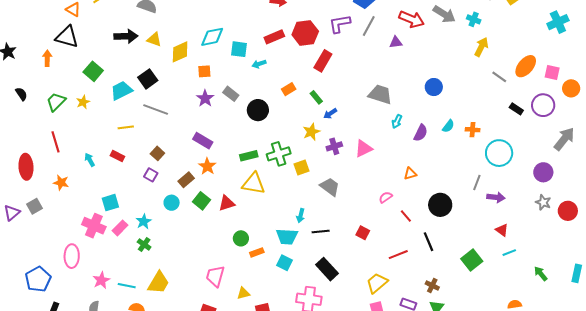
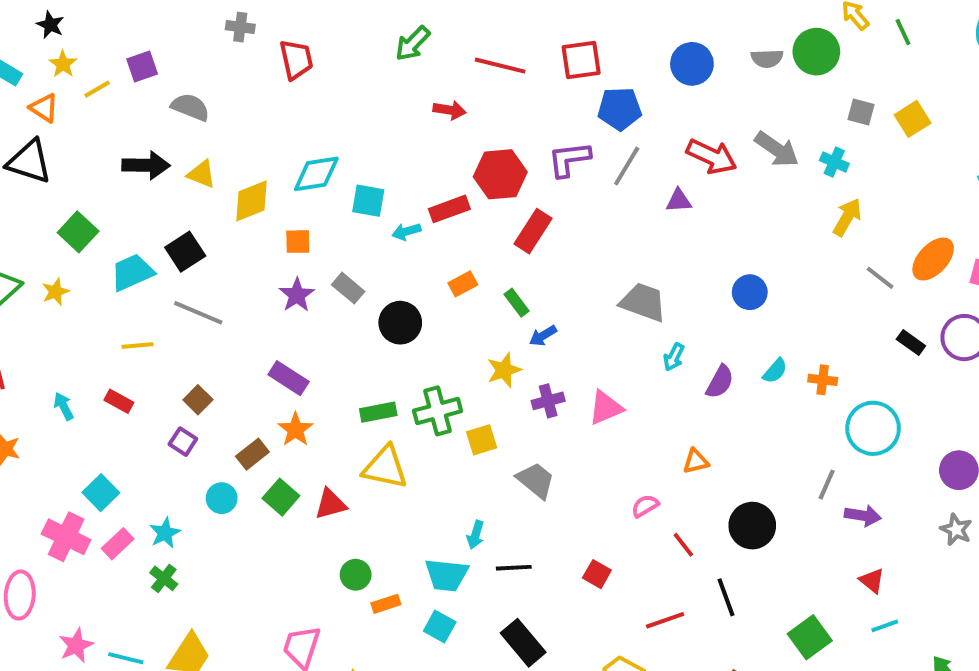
red rectangle: (274, 37) -> (449, 209), moved
cyan square: (110, 203) -> (101, 493), turned -30

